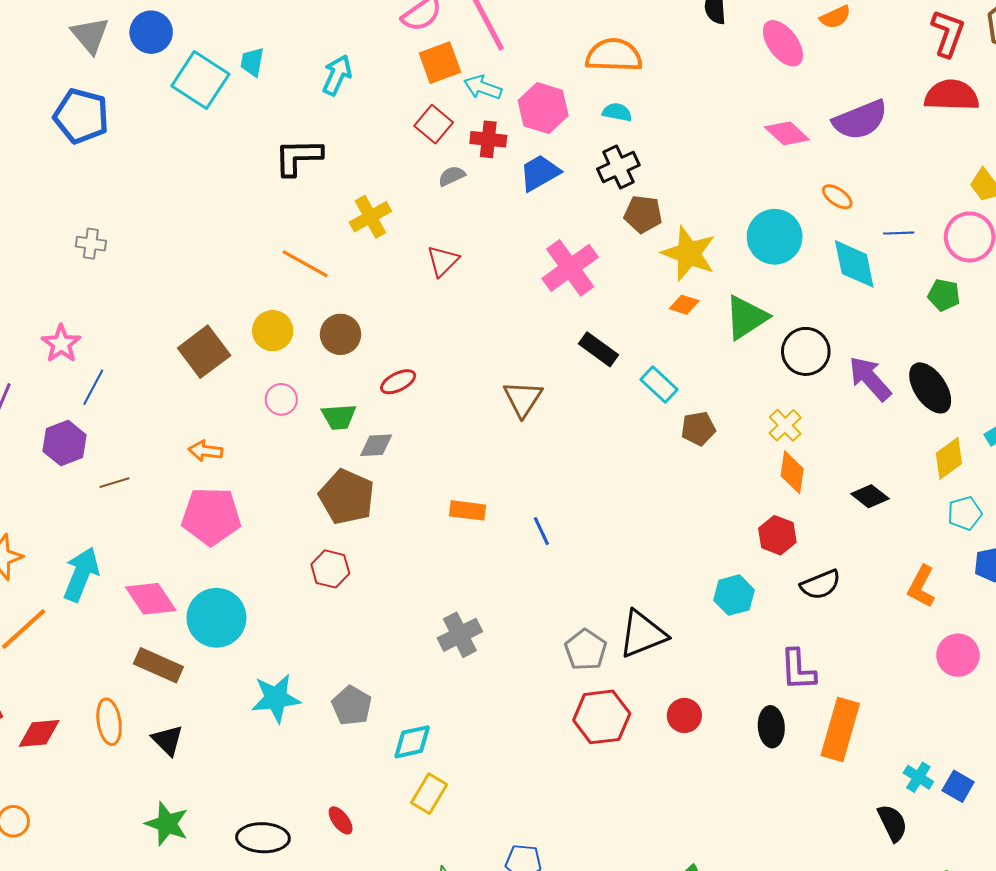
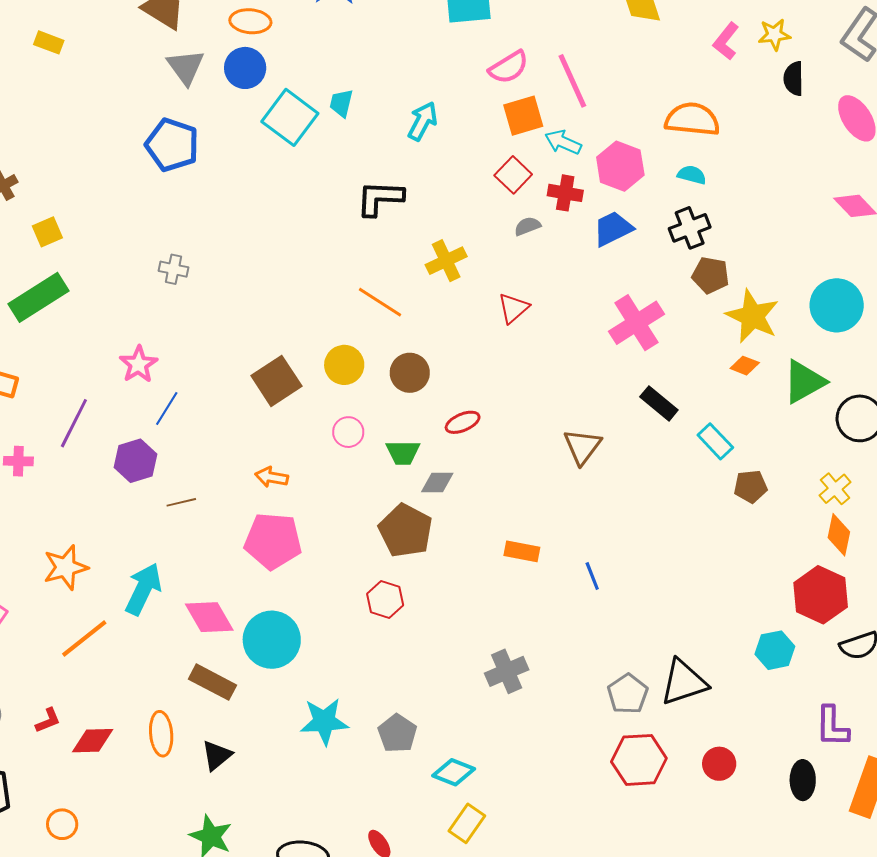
red hexagon: (777, 535) -> (821, 595), size x1.5
black triangle: (168, 740) -> (217, 755), turned 32
cyan diamond: (412, 742) -> (454, 772), turned 30

